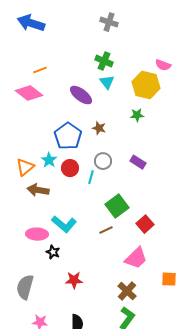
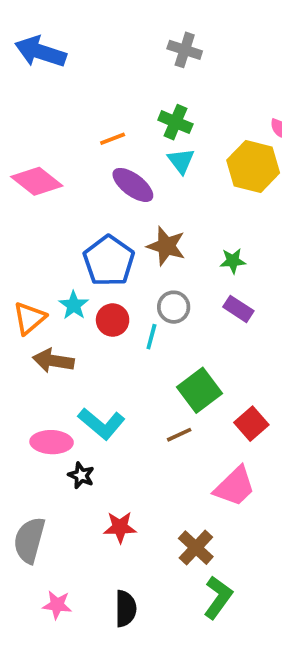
orange line: (40, 70) -> (113, 139), moved
green star: (137, 115) -> (233, 261), moved
brown star: (99, 128) -> (166, 246), size x1.5
brown cross: (127, 291) -> (196, 548), moved

